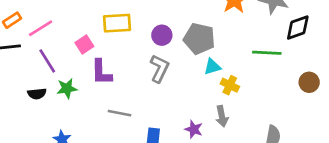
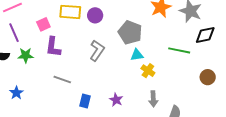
purple circle: (162, 35) -> (95, 15), moved
gray arrow: (222, 116) -> (153, 99), moved

